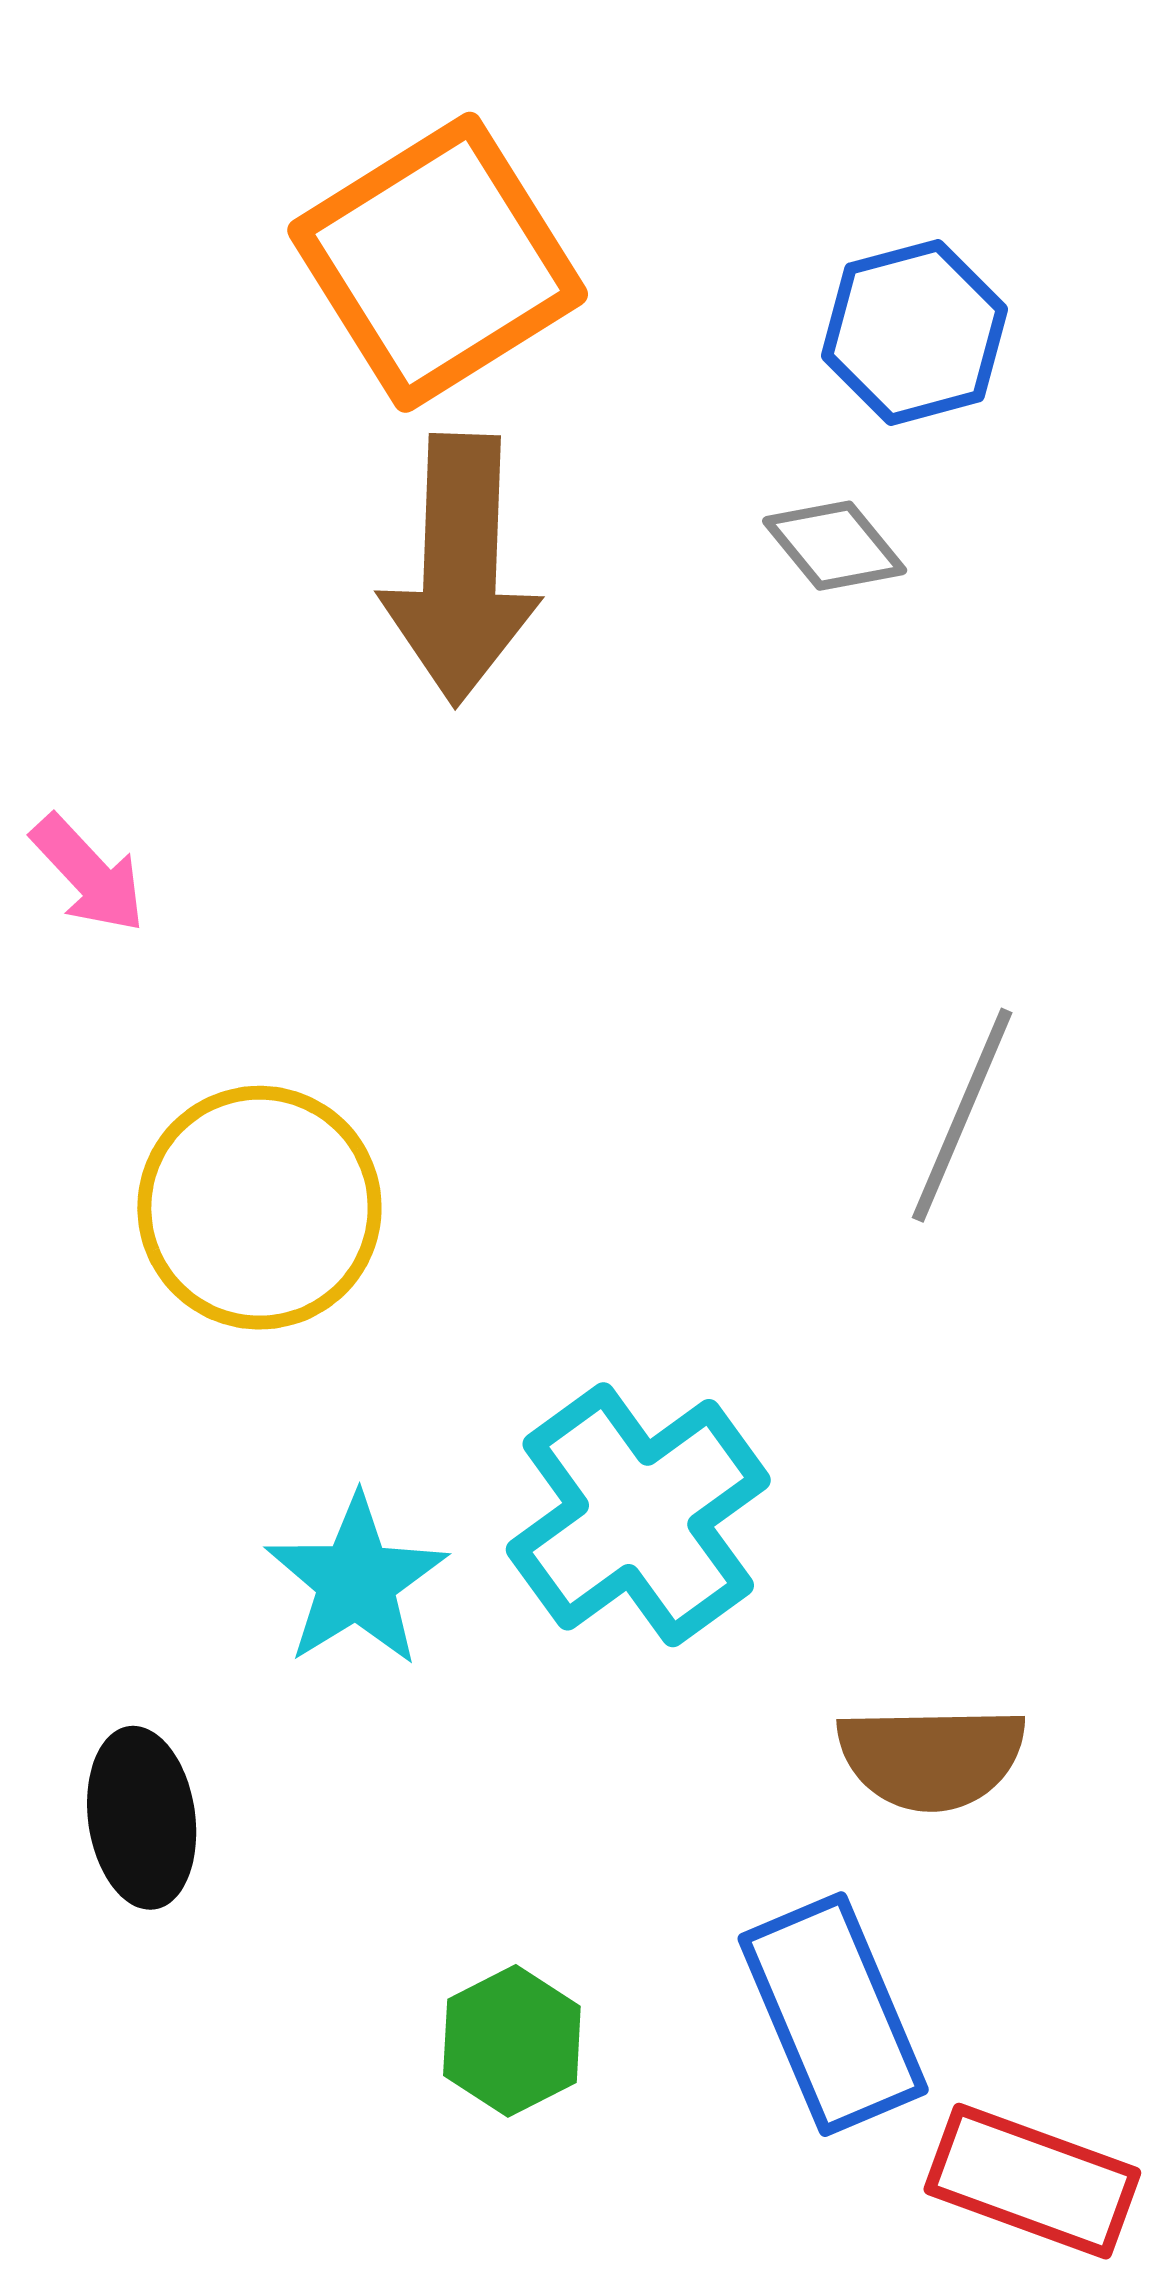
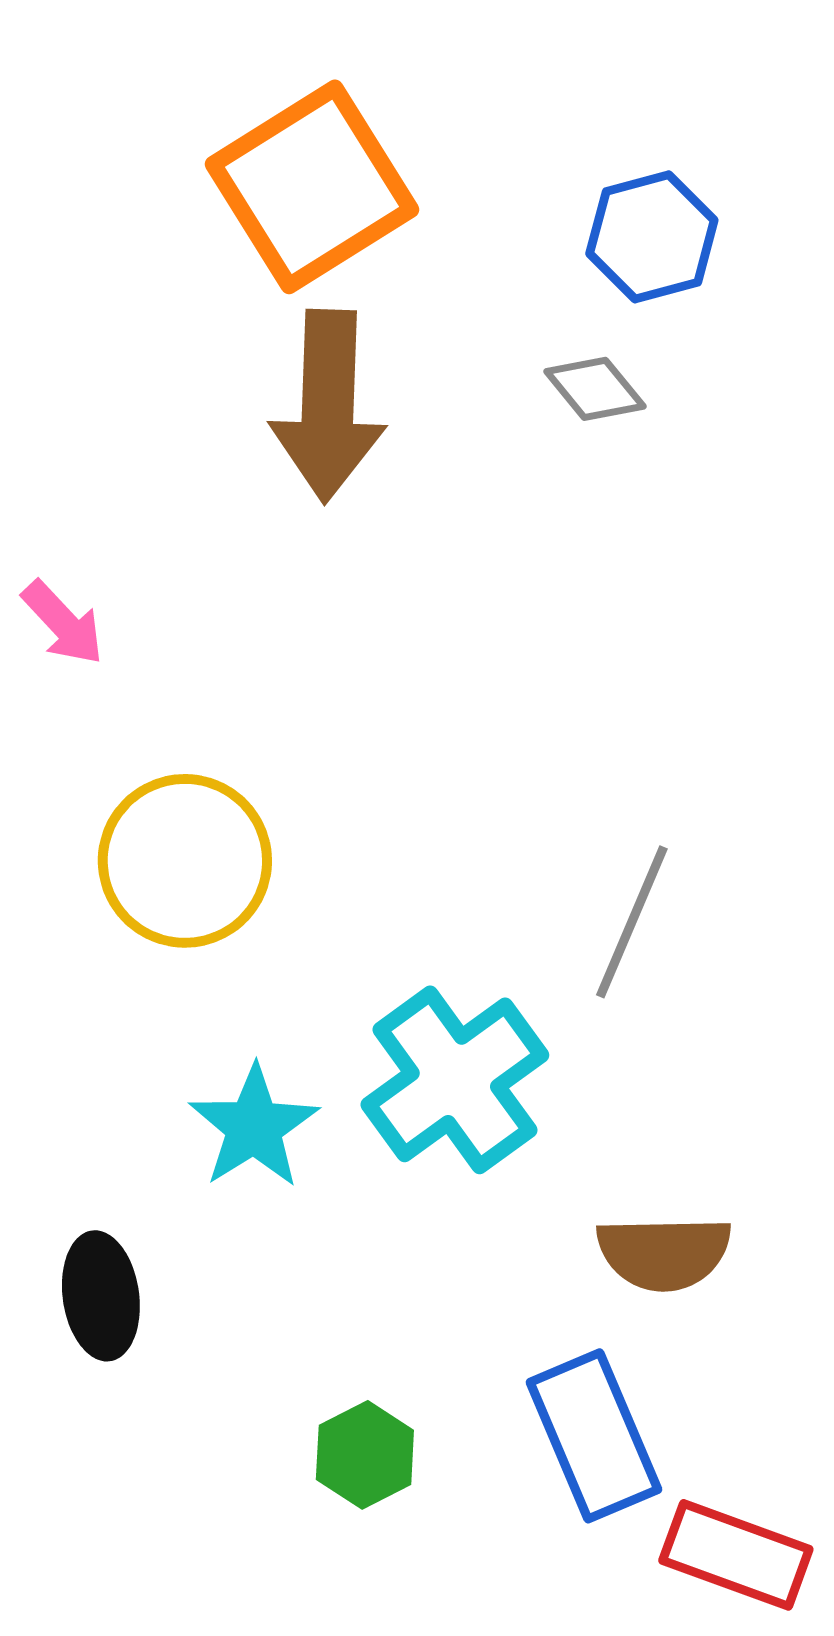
gray line: (962, 1115) -> (632, 922), moved

